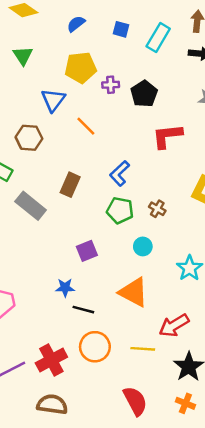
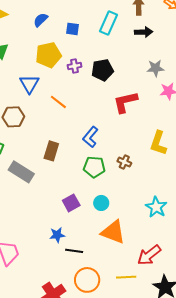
blue square: (121, 29) -> (73, 29), moved
black pentagon: (144, 94) -> (102, 70), turned 30
cyan circle: (143, 246) -> (101, 203), moved

